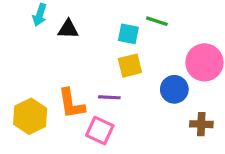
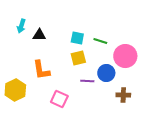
green line: (157, 21) -> (100, 41), moved
purple line: (109, 97) -> (87, 81), moved
orange L-shape: (71, 104) -> (41, 70), moved

